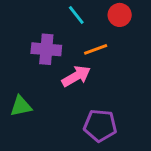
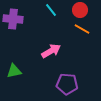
purple cross: (46, 49) -> (13, 19), moved
orange line: (96, 49) -> (82, 29), moved, turned 49

